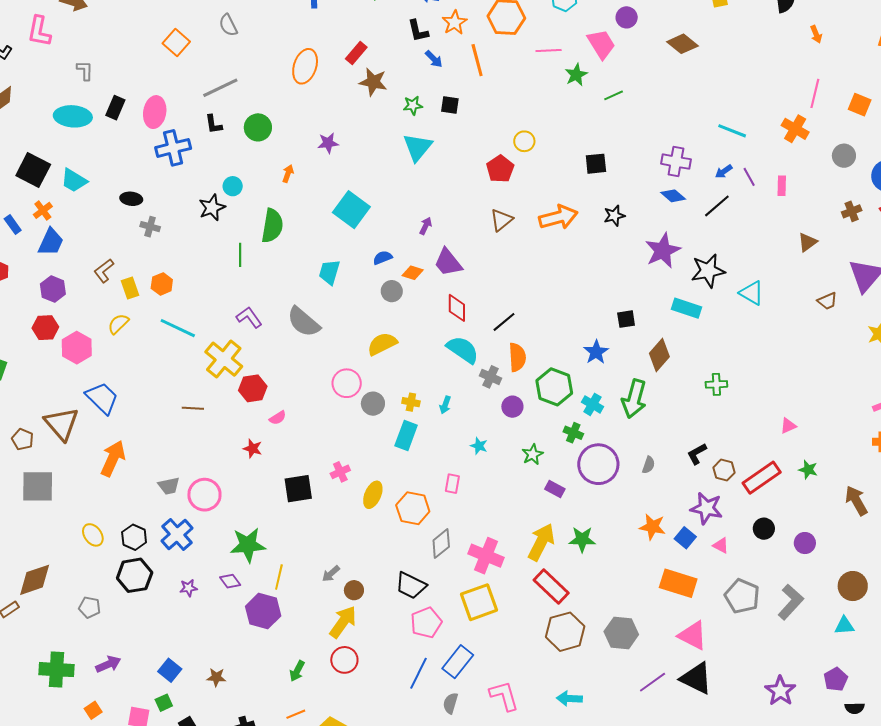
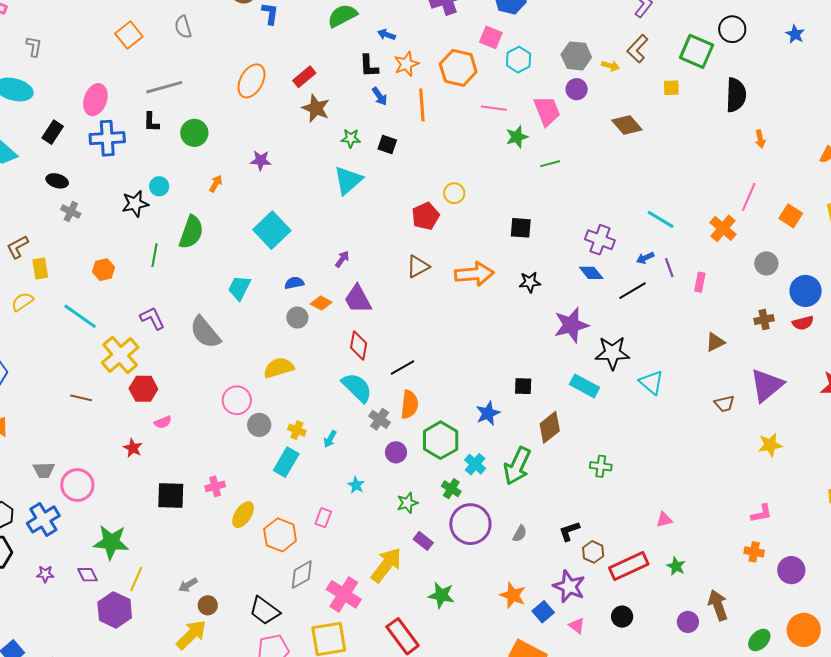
black rectangle: (115, 108) -> (53, 132), moved
orange hexagon: (162, 284) -> (104, 270), moved
yellow arrow: (541, 542) -> (386, 565), moved
purple circle: (805, 543) -> (688, 622), moved

